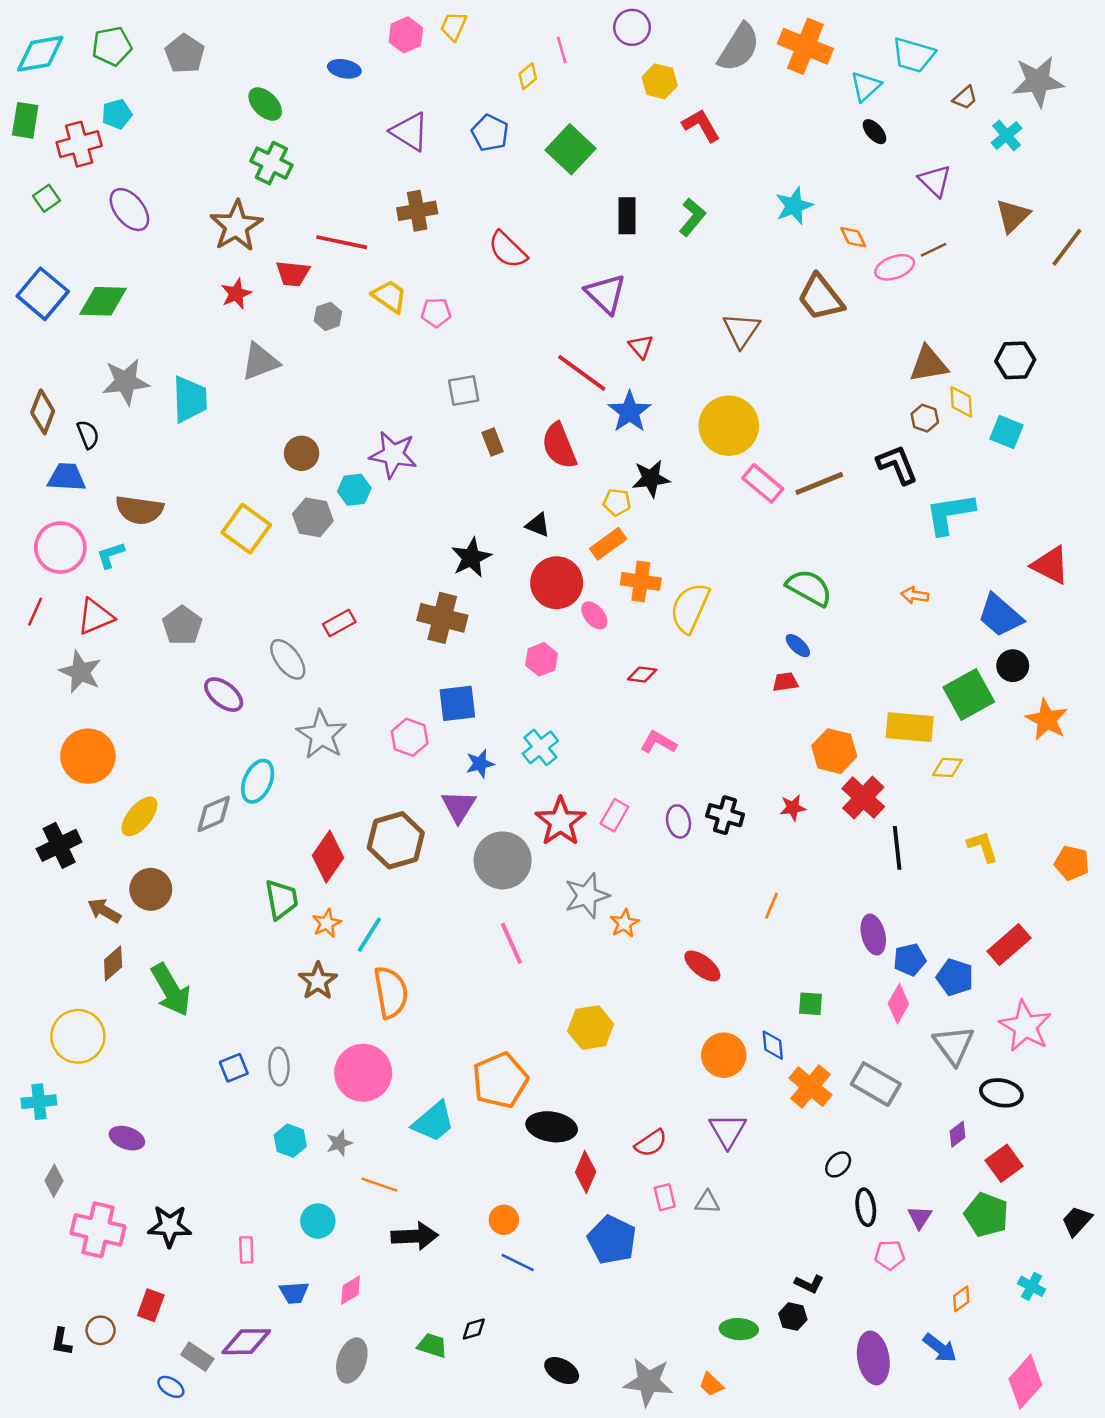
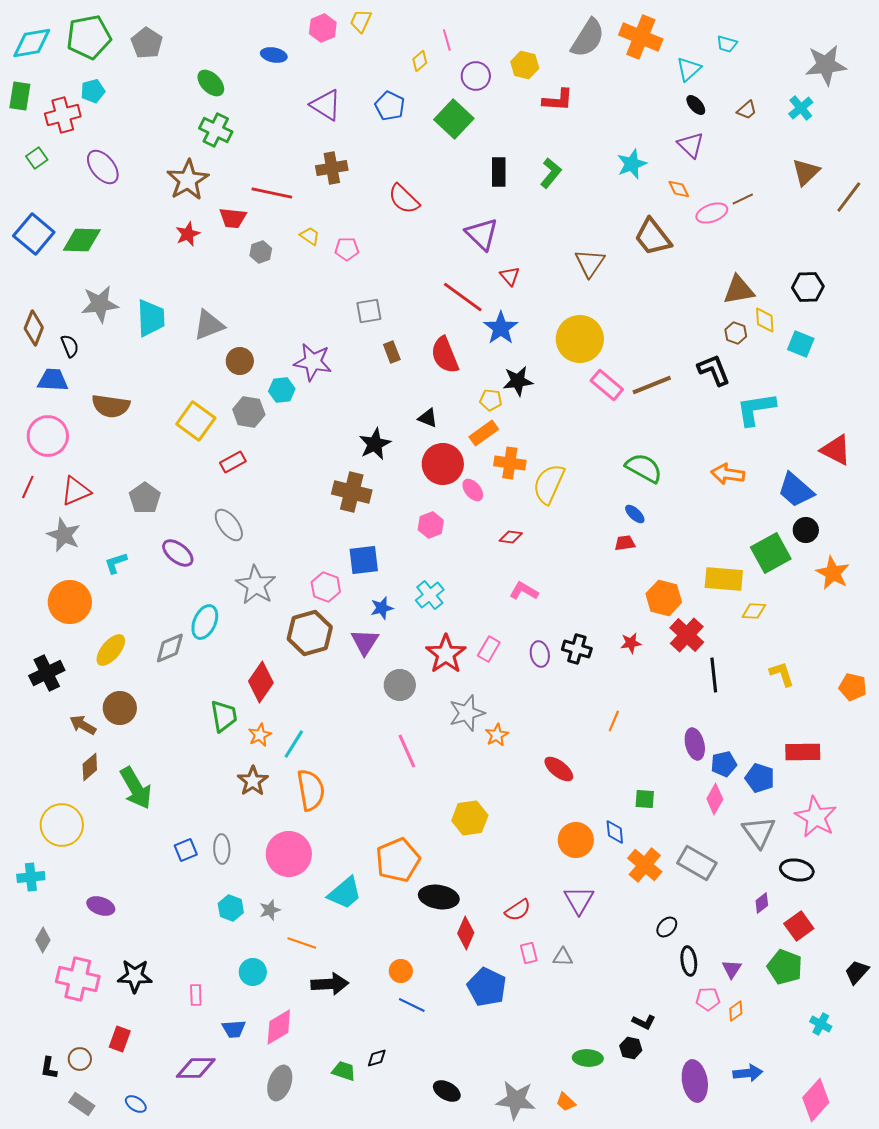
purple circle: (632, 27) -> (476, 76), moved
green pentagon: (112, 46) -> (89, 37), size x1.4
cyan trapezoid: (913, 55) -> (727, 44), size x0.6
brown trapezoid: (965, 98) -> (747, 110), moved
red L-shape: (701, 125) -> (558, 100), turned 124
purple triangle: (935, 181) -> (691, 145), moved
yellow trapezoid: (390, 296) -> (310, 236), size x0.7
gray triangle: (260, 362) -> (209, 325), moved
cyan L-shape: (111, 555) -> (116, 563), moved
orange arrow: (915, 595) -> (728, 474), size x1.5
red rectangle: (339, 623) -> (233, 462), moved
brown hexagon: (396, 840) -> (310, 633), moved
gray circle: (503, 860) -> (400, 685), size x0.7
red rectangle: (1009, 945) -> (803, 752), turned 40
pink diamond: (351, 1290) -> (279, 1027), size x1.5
orange diamond: (961, 1299) -> (736, 1011), moved
blue arrow: (940, 1348) -> (748, 1073), turned -44
gray rectangle: (197, 1357) -> (82, 1104), moved

